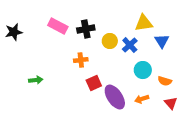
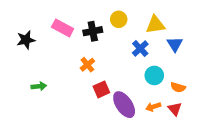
black star: (14, 32) -> (26, 40), moved
yellow circle: (110, 41) -> (119, 19), moved
orange cross: (81, 60) -> (87, 65), turned -32
red triangle: (171, 103) -> (175, 109), moved

